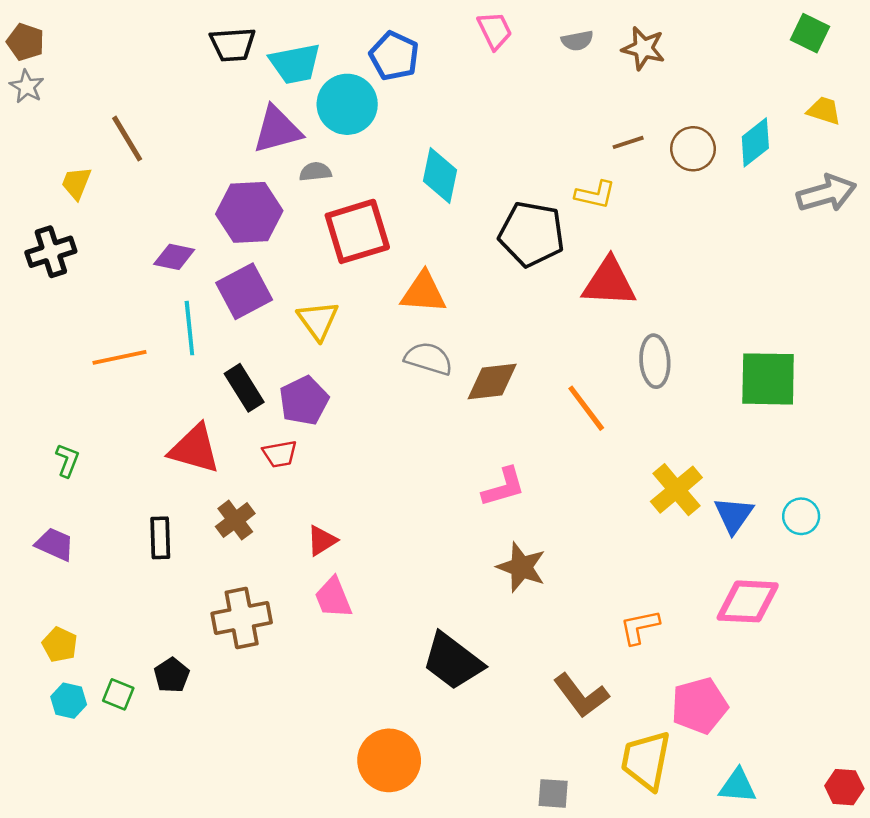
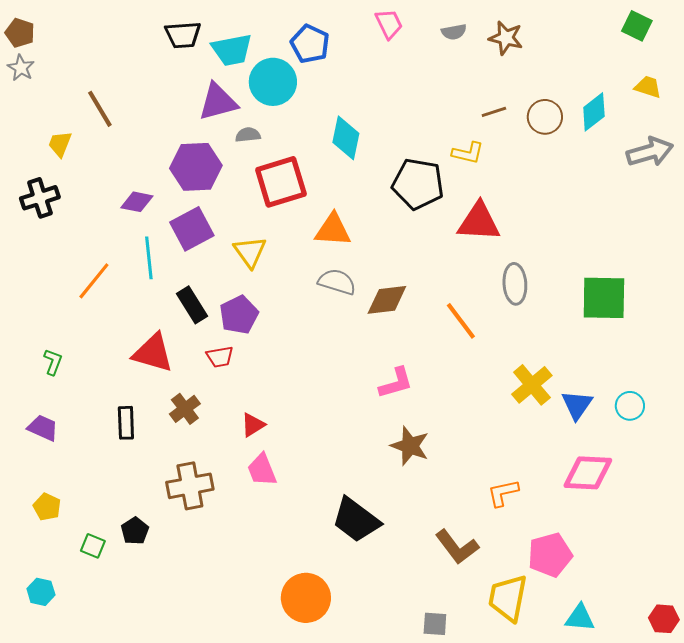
orange line: (120, 357) -> (94, 281), turned -39
cyan hexagon: (69, 701) -> (41, 592), moved

